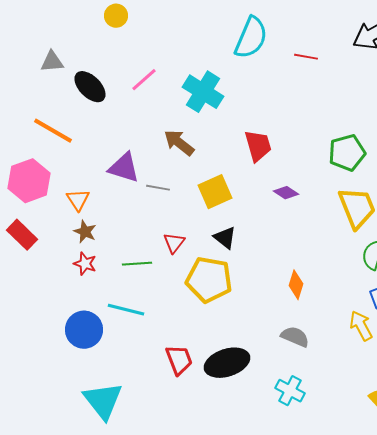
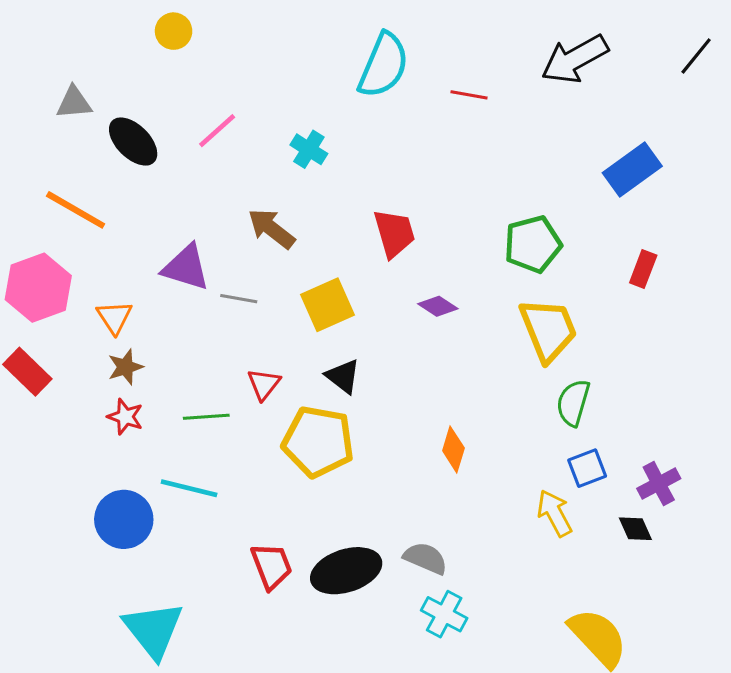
cyan cross: (203, 92) -> (309, 149), size x0.6
brown star: (85, 232) -> (125, 367), turned 30
gray semicircle: (295, 337) -> (425, 558), moved

